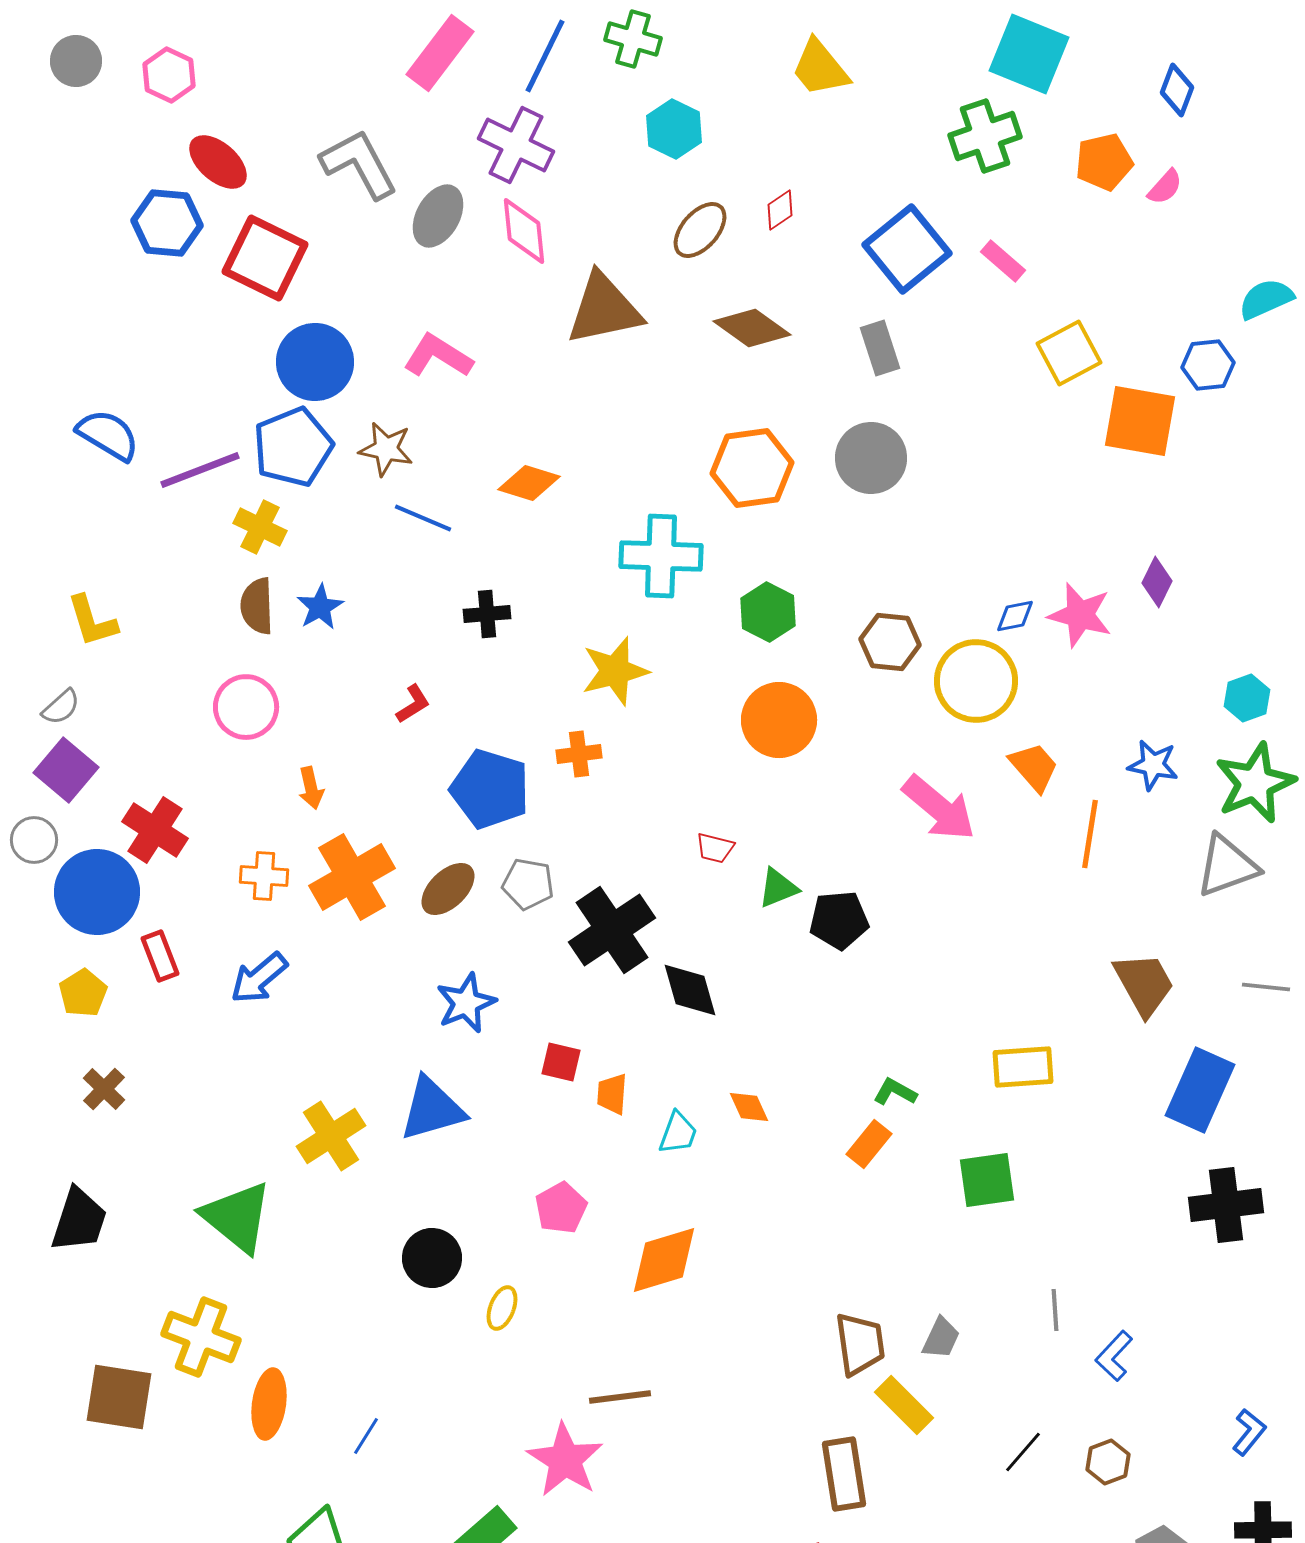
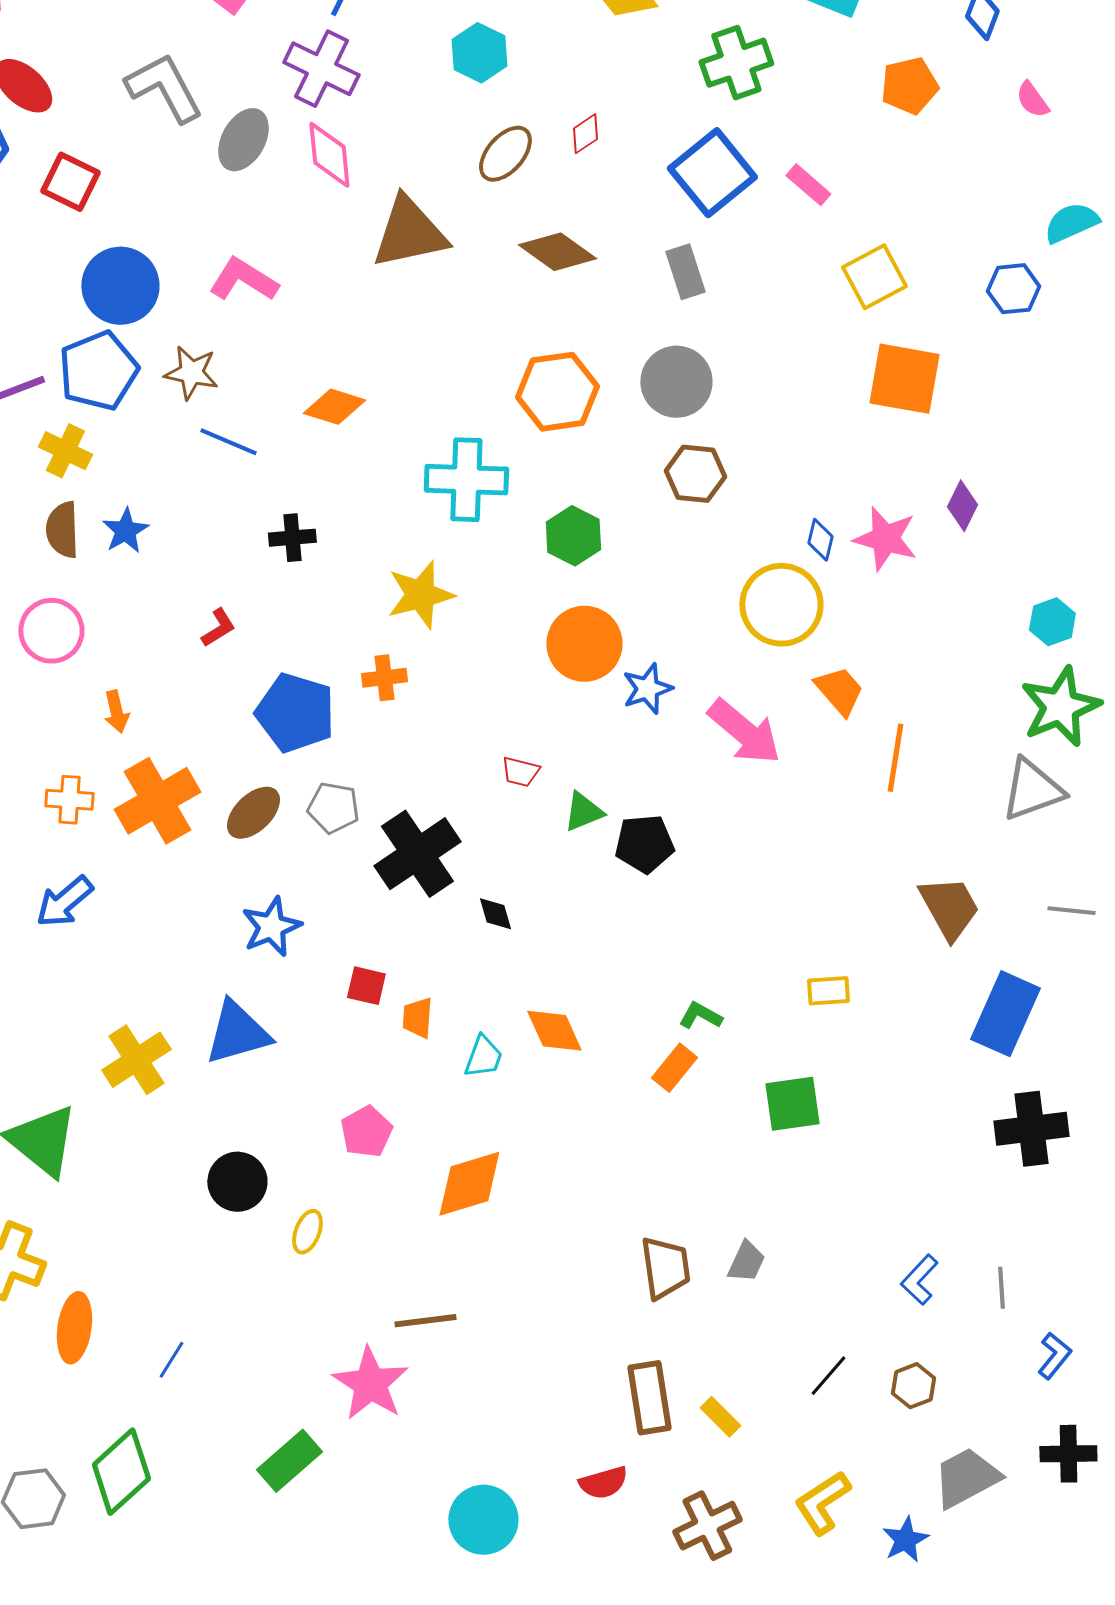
green cross: (985, 136) -> (736, 63), moved
pink semicircle: (1165, 187) -> (1032, 100), moved, turned 102
red square: (265, 258) -> (70, 182), size x0.7
orange square: (1140, 421) -> (904, 379), moved
blue diamond: (1015, 616) -> (820, 540), turned -66
brown hexagon: (890, 642) -> (695, 474), moved
blue star: (1153, 765) -> (647, 689), moved, turned -30
black diamond: (690, 990) -> (495, 914), size x0.6
yellow rectangle: (1023, 1067) -> (828, 991), size x0.7
orange diamond: (749, 1107) -> (554, 1031), size x1.4
gray line: (1055, 1310) -> (1001, 1288), moved
yellow rectangle: (904, 1405) -> (720, 1417), moved, size x0.7

